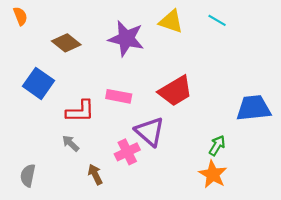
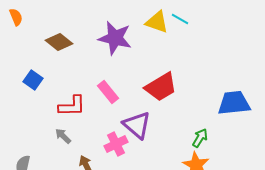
cyan line: (217, 20) -> (180, 19), moved
blue square: (39, 83) -> (33, 80), size x0.7
pink rectangle: (119, 96) -> (108, 92), turned 40

